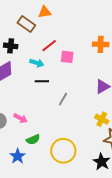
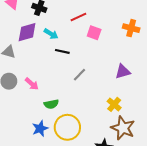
cyan arrow: (37, 63) -> (51, 34), moved
green semicircle: (33, 139) -> (51, 104), moved
blue star: (18, 156) -> (40, 128), moved

